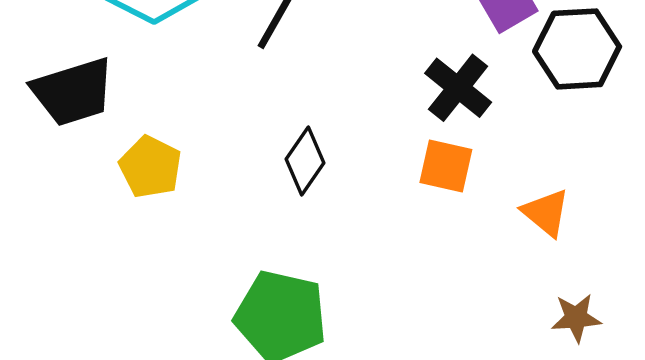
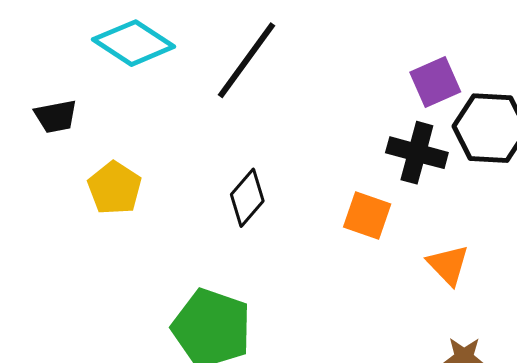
black cross: (458, 88) -> (417, 153), moved, turned -30
black trapezoid: (73, 92) -> (56, 116), size x0.6

